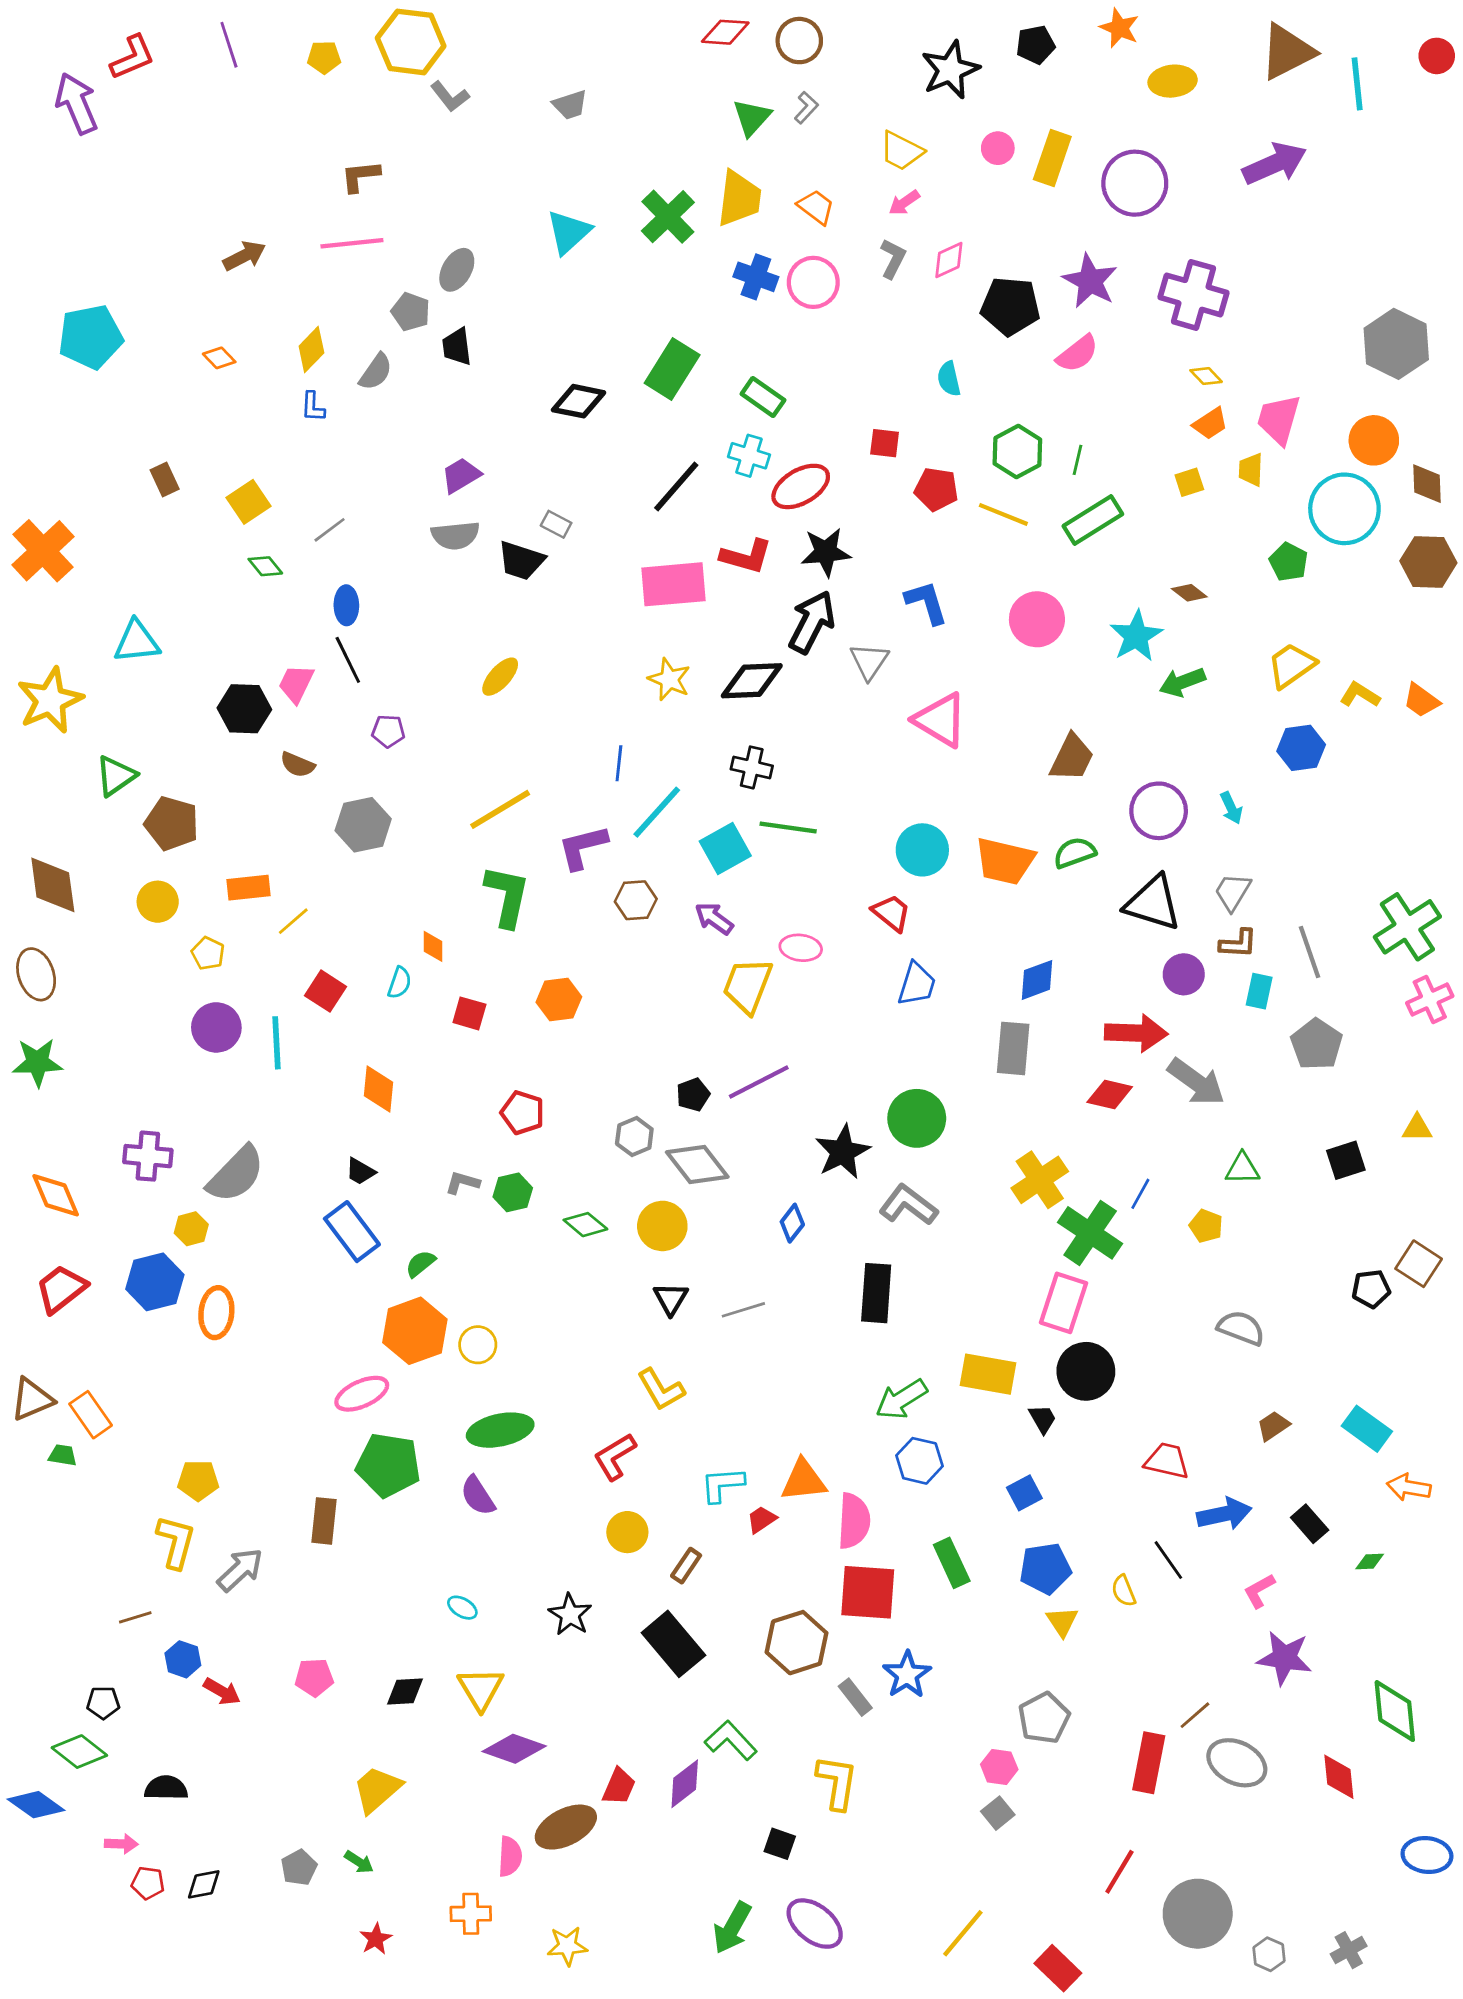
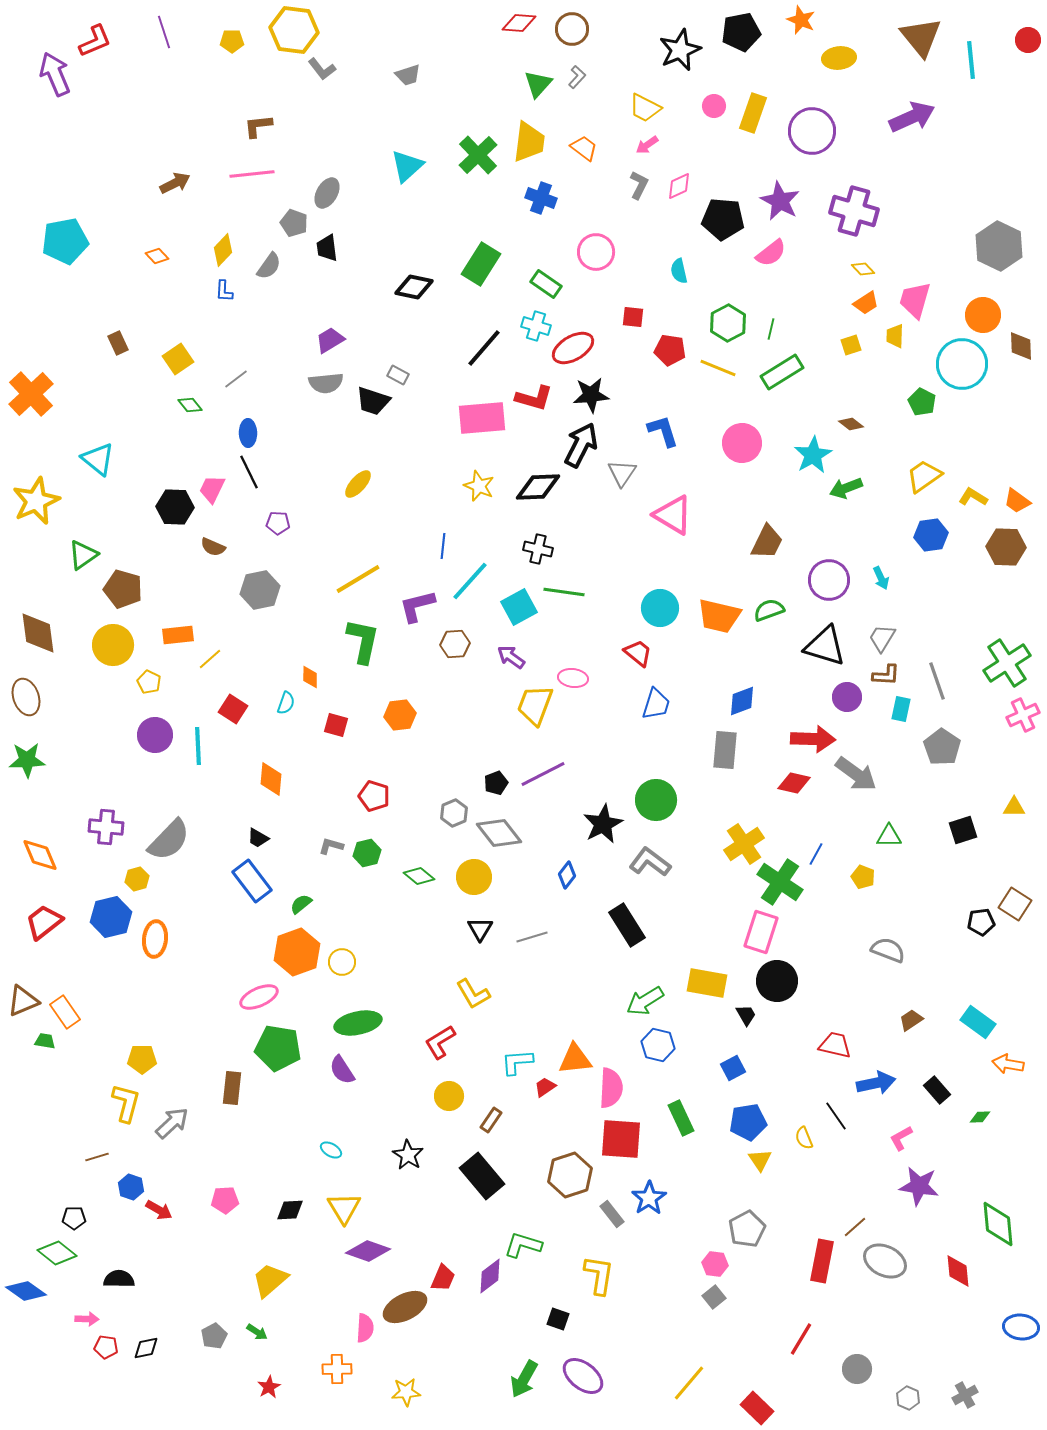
black pentagon: (1036, 45) -> (741, 32), size x1.4
brown triangle: (1287, 52) -> (921, 37), turned -42
pink circle: (813, 282) -> (596, 252), moved
brown hexagon: (1428, 562) -> (1006, 547), moved
cyan triangle: (137, 642) -> (98, 459), turned 45
yellow circle: (158, 902) -> (113, 645), size x1.4
black rectangle: (876, 1293) -> (627, 925), turned -36
green L-shape: (731, 1740) -> (523, 1245), turned -30
gray circle: (1198, 1914) -> (857, 1369), size x0.6

